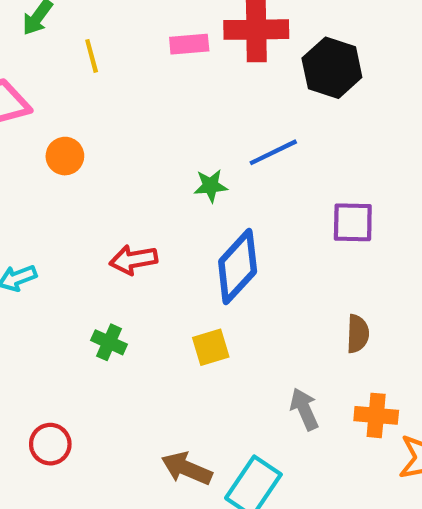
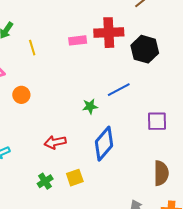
brown semicircle: (358, 334) -> (161, 173), size x1.4
green cross: (109, 342) -> (45, 181), turned 35
yellow square: (211, 347) -> (75, 178), moved

